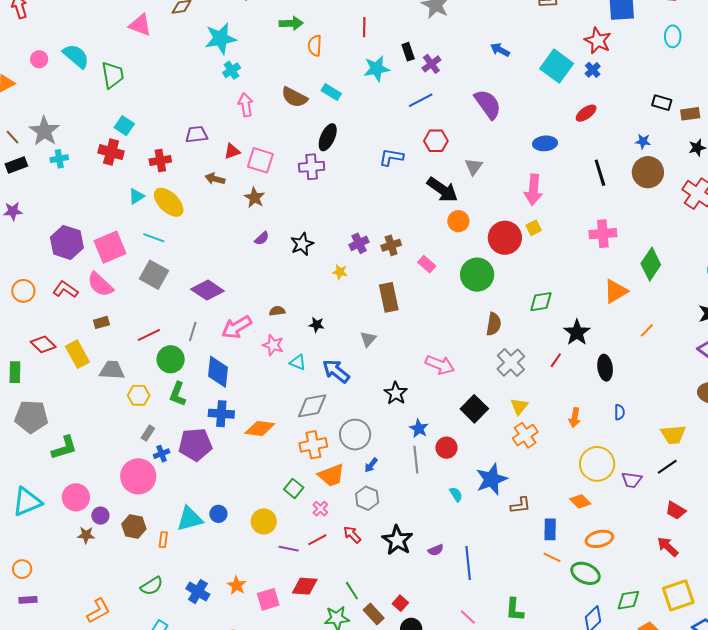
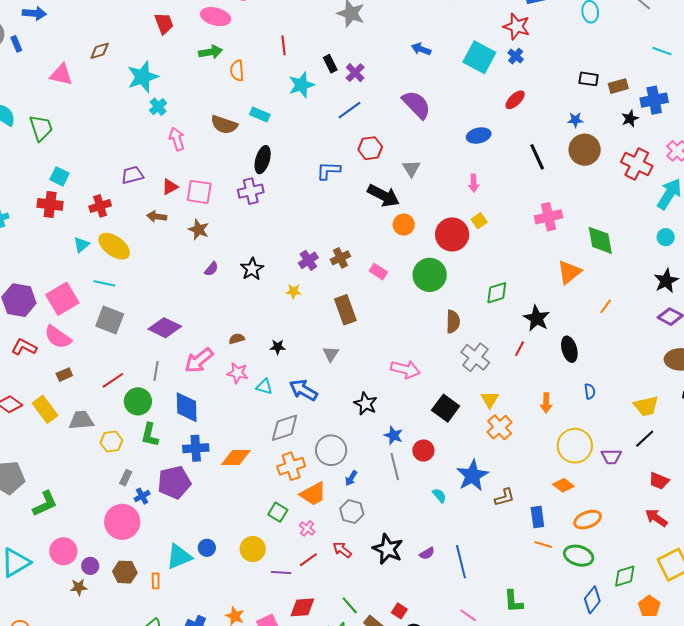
pink arrow: (533, 190) -> (474, 183), size x0.6
green diamond: (651, 264) -> (600, 240), turned -36

